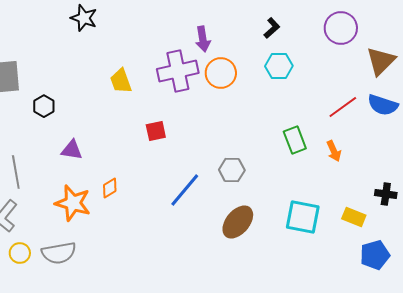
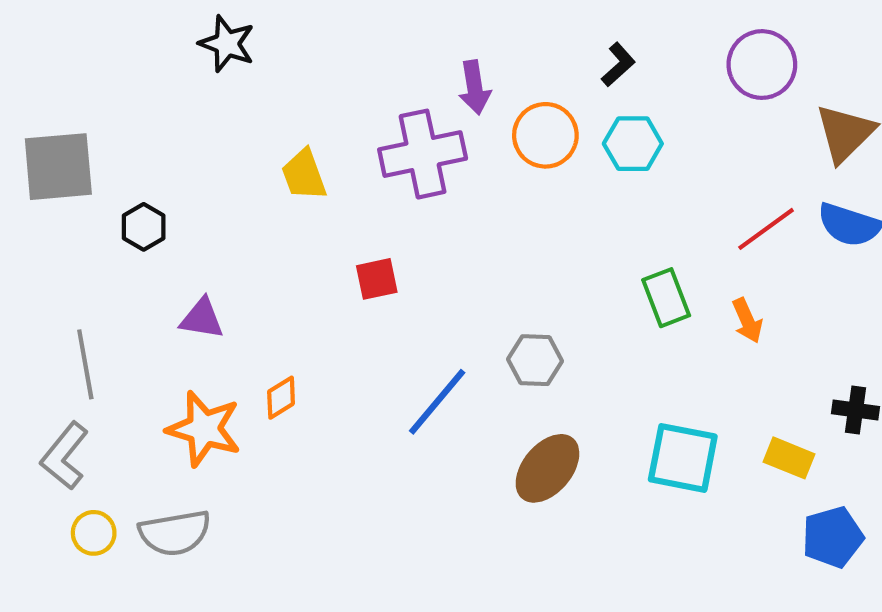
orange circle: (221, 73) -> (545, 135), moved

